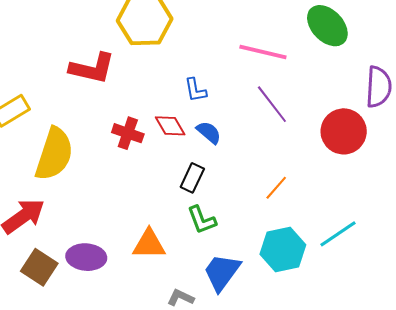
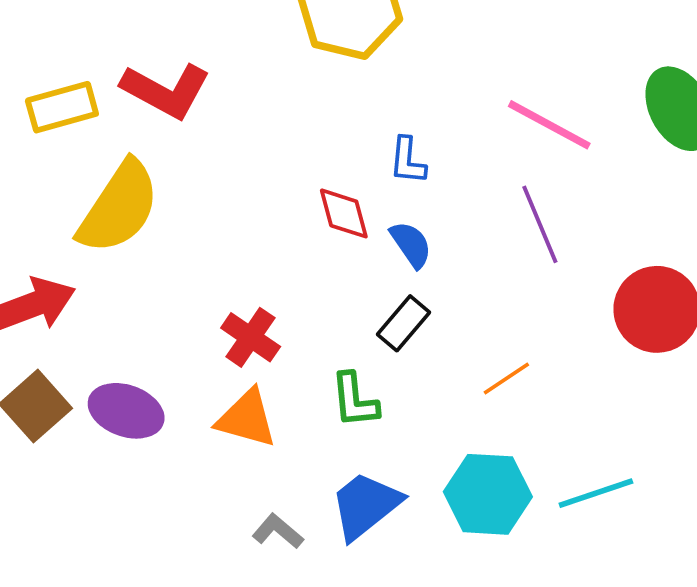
red L-shape: (92, 68) -> (166, 90), moved
red cross: (128, 133) -> (251, 337), moved
black rectangle: (192, 178) -> (404, 323), moved

